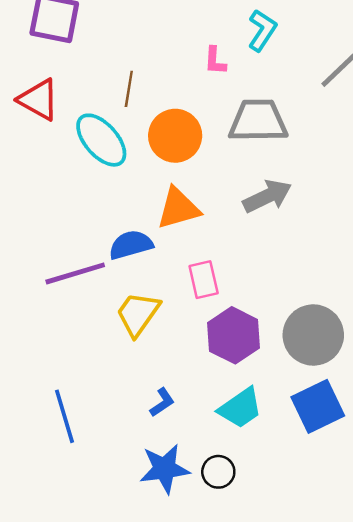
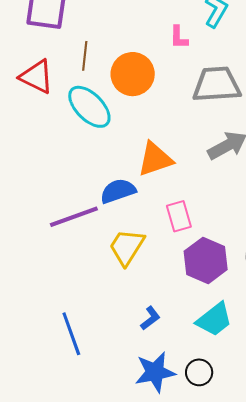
brown line: (129, 89) -> (85, 56), moved
orange circle: (175, 136) -> (133, 74), moved

